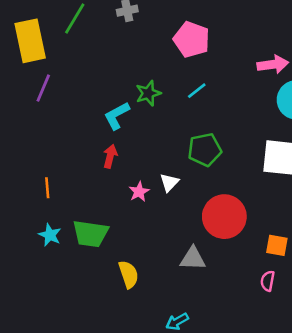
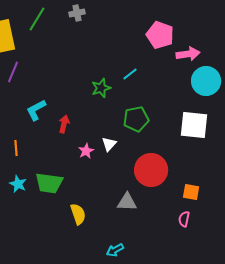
pink pentagon: (192, 40) -> (160, 35), moved
green star: (148, 93) -> (101, 88), moved
cyan L-shape: (117, 116) -> (36, 110), moved

